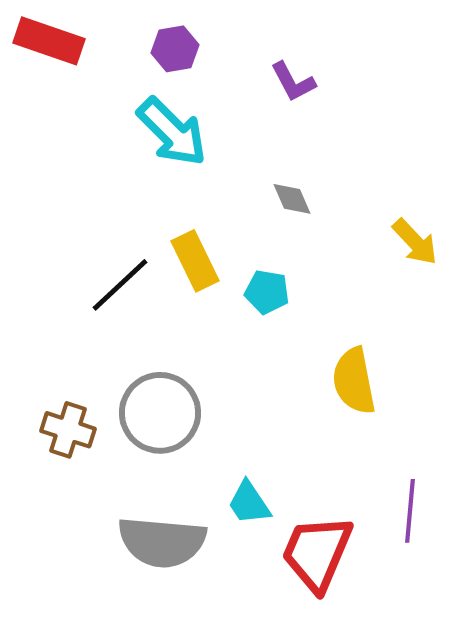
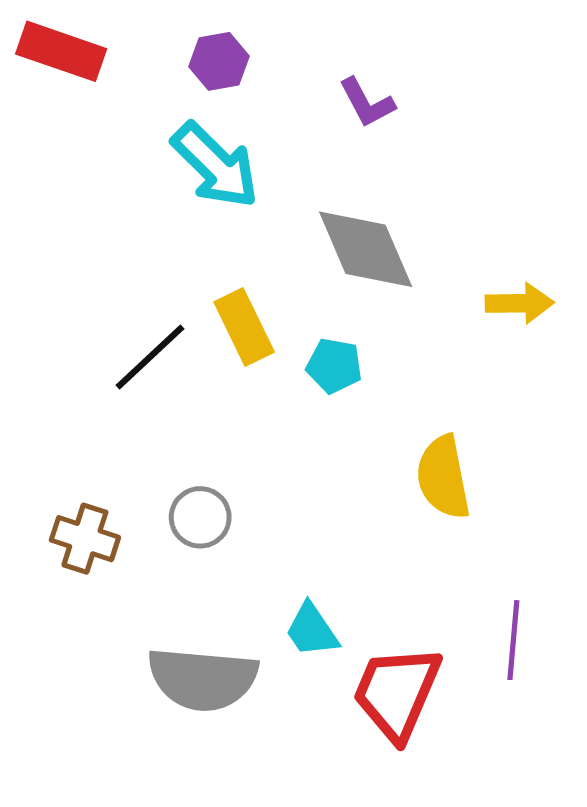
gray diamond: (292, 199) -> (366, 249), size x2.0
yellow arrow: (415, 242) -> (520, 303), turned -48
gray circle: (160, 413) -> (200, 517), size x0.6

